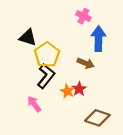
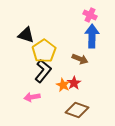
pink cross: (83, 16) -> (90, 15), moved
pink arrow: (34, 104) -> (32, 97), turned -63
brown diamond: (97, 118) -> (77, 110), moved

